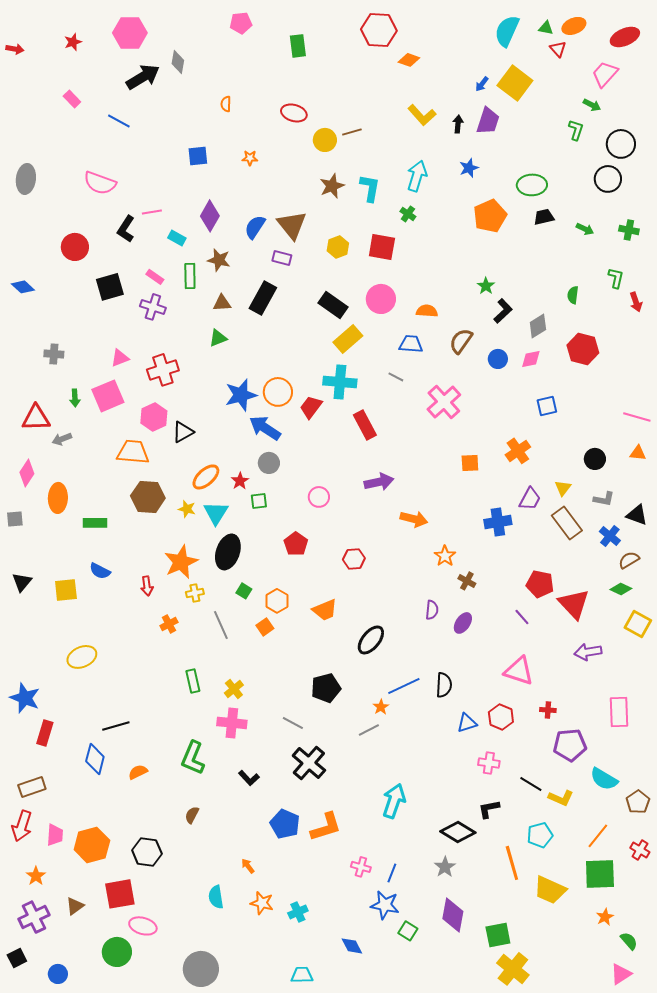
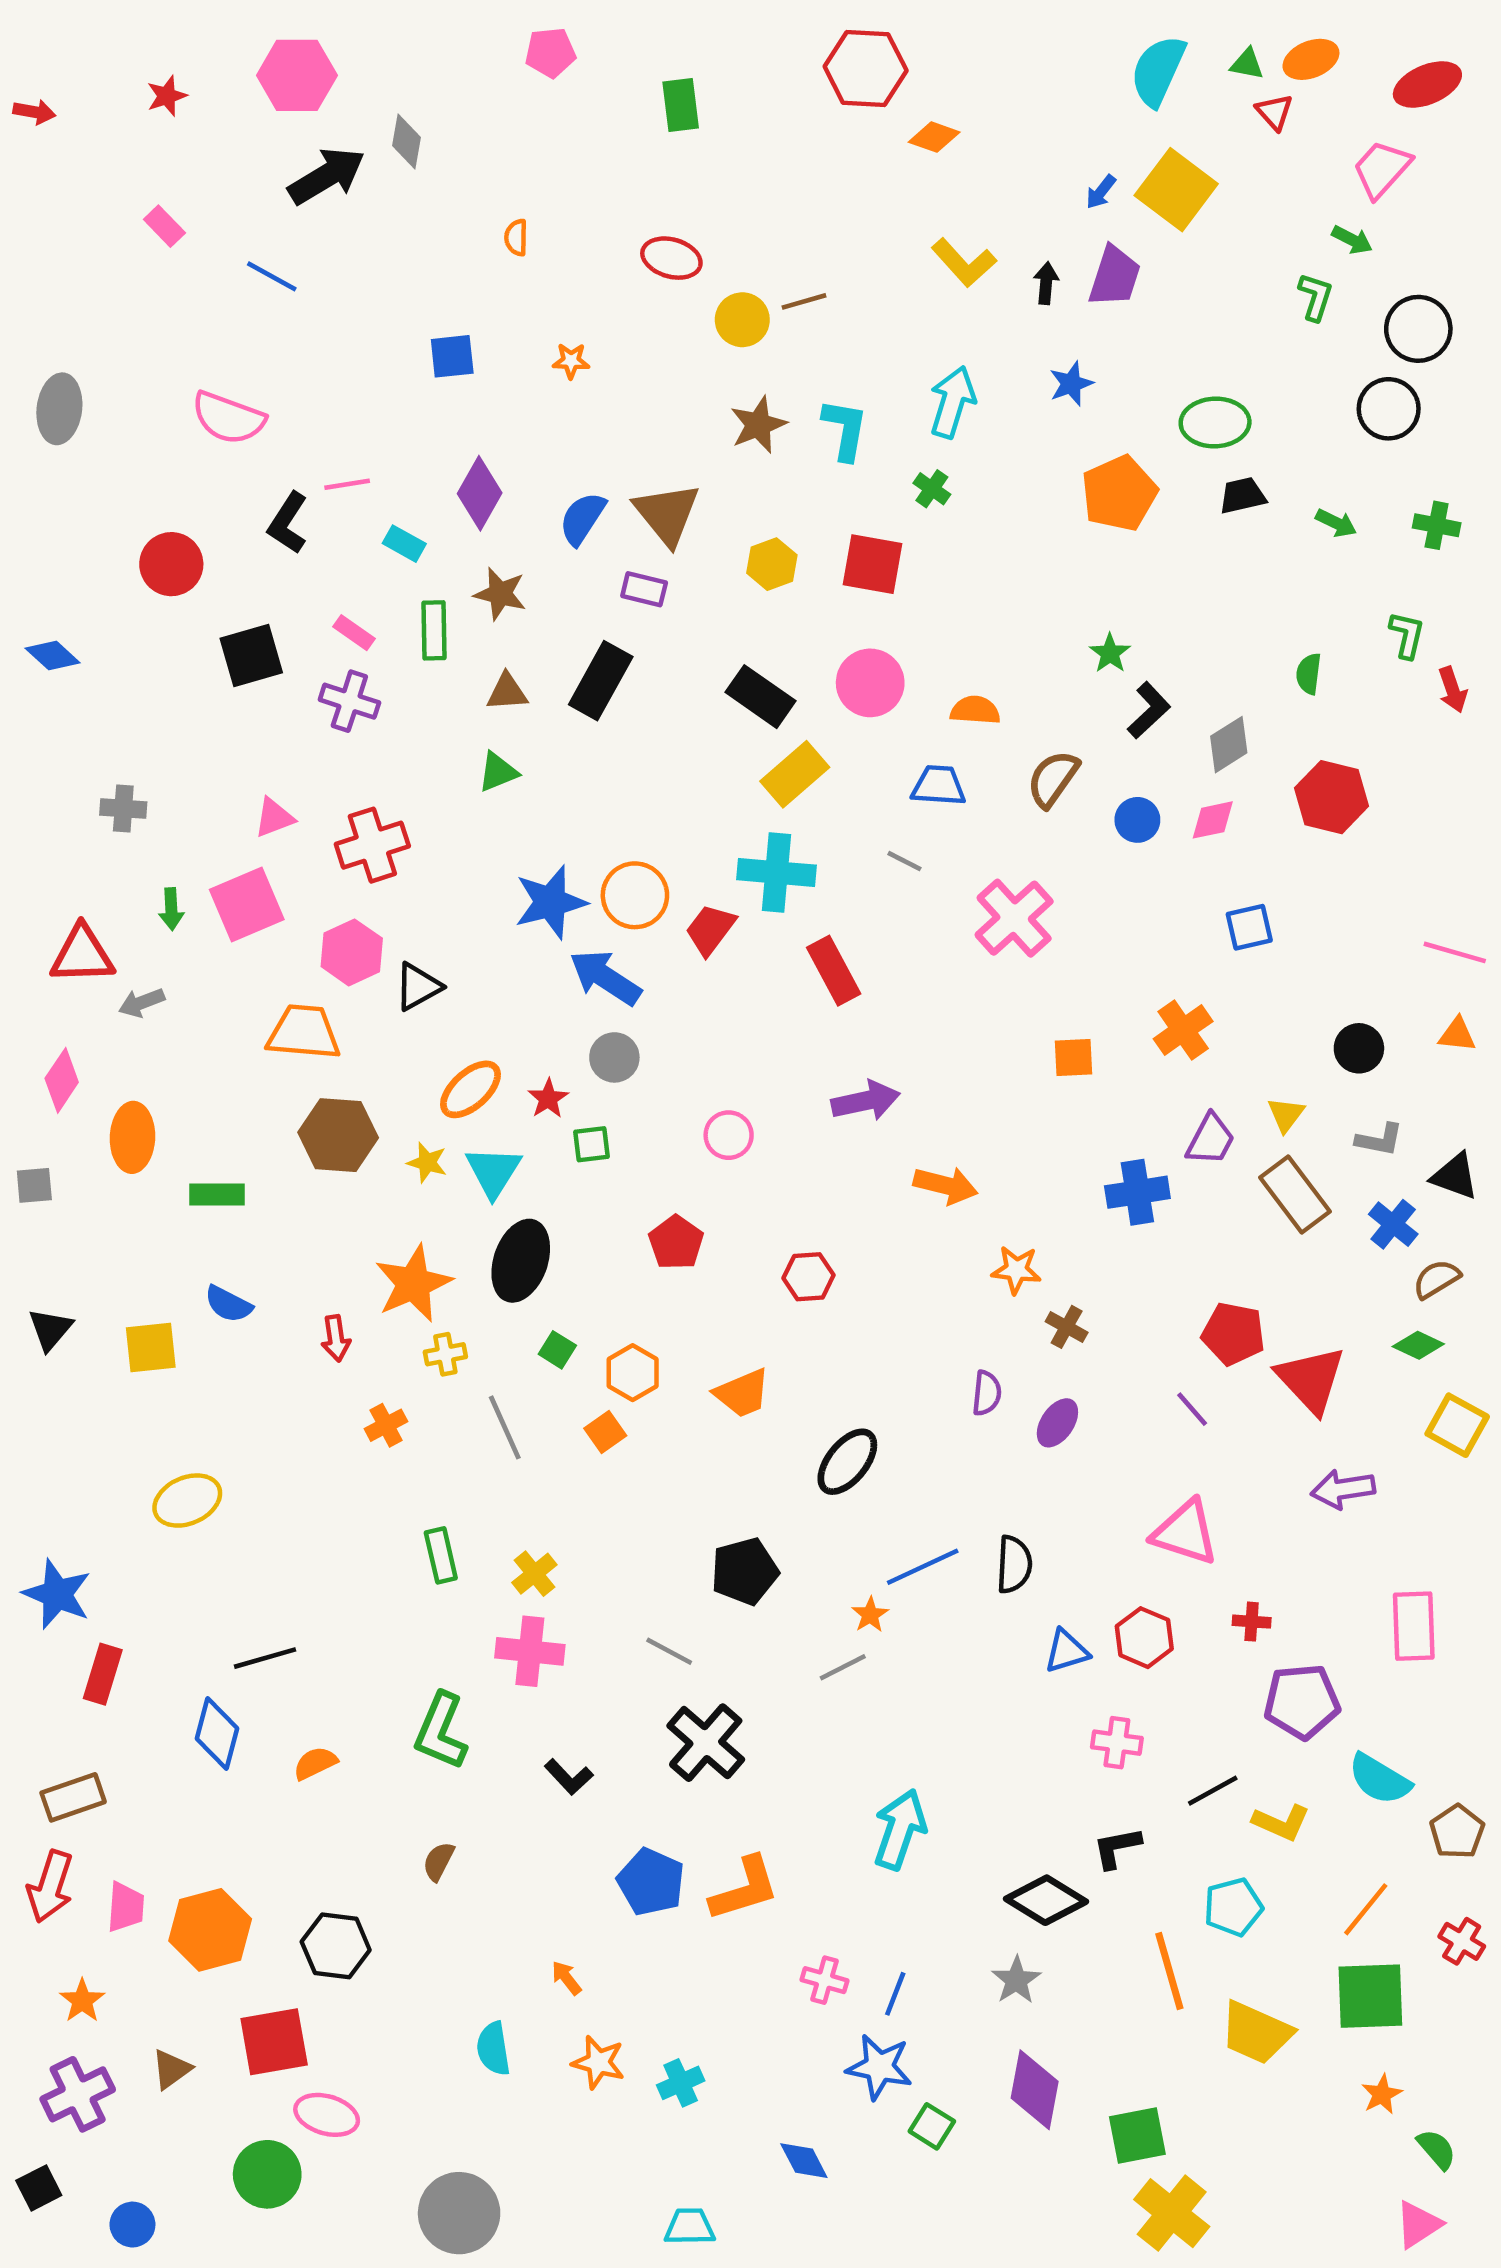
orange star: (445, 556) -> (1016, 1270), turned -30
black line: (531, 784) -> (1213, 1791), turned -60

